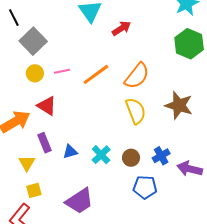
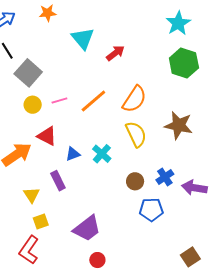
purple rectangle: (44, 143) -> (58, 181), moved
blue triangle: (70, 152) -> (73, 154), moved
cyan cross: (101, 155) -> (102, 154), moved

